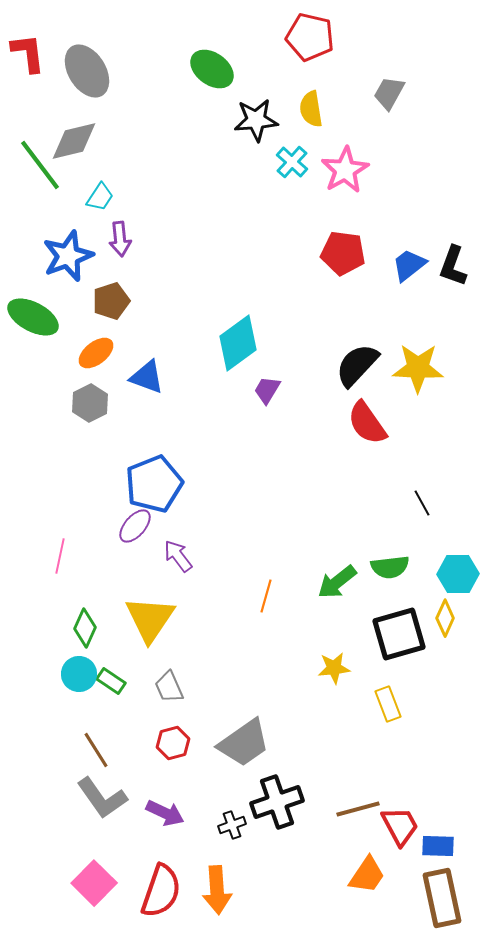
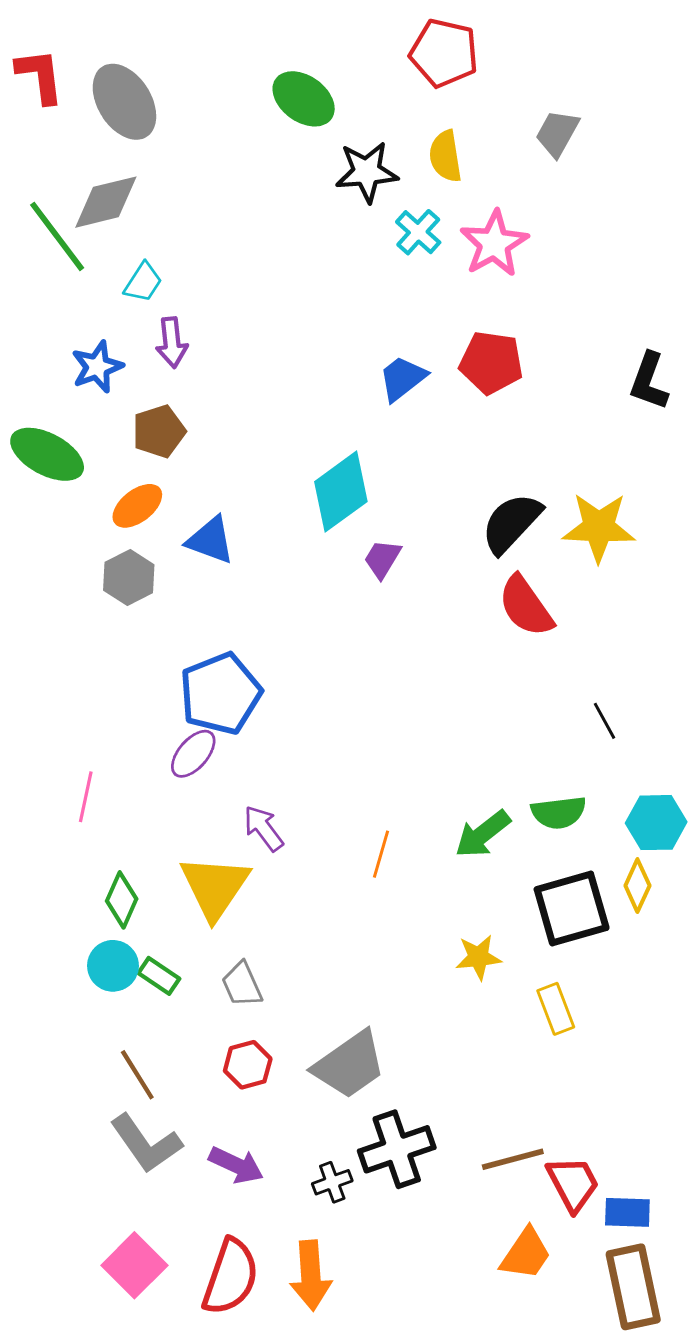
blue star: (68, 256) -> (97, 367), size x0.7
blue trapezoid: (409, 265) -> (402, 378), moved
purple arrow: (178, 556) -> (263, 828), moved

